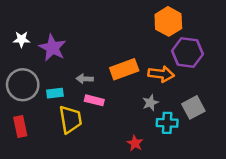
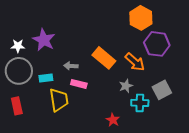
white star: (21, 39) -> (18, 46), moved
orange rectangle: (124, 69) -> (104, 58), turned 60
orange arrow: (161, 74) -> (135, 62), turned 35

